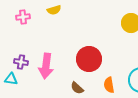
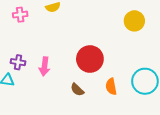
pink arrow: (46, 66) -> (44, 66), size x0.7

